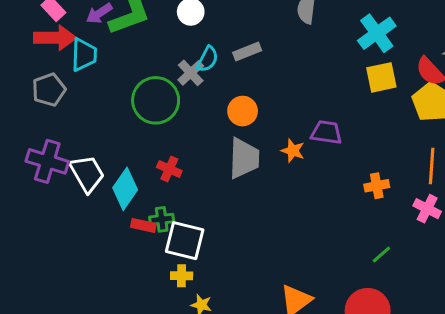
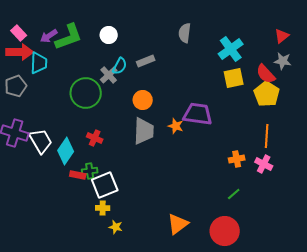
purple trapezoid: (326, 132) -> (198, 114), size x1.4
orange cross: (377, 186) -> (237, 159), moved
white square: (185, 241) -> (105, 185), turned -36

